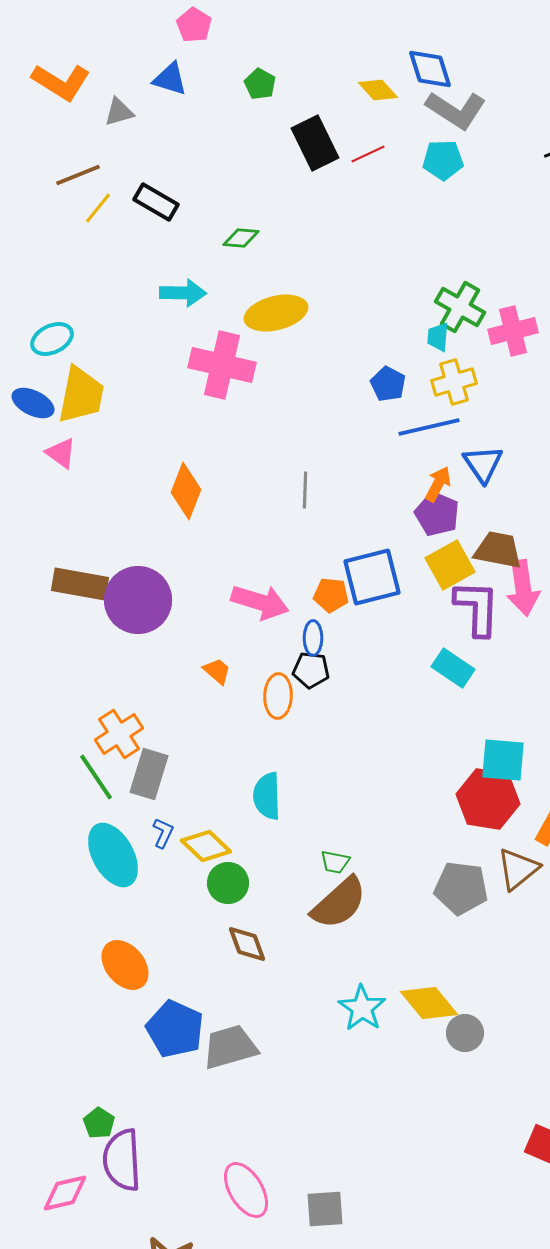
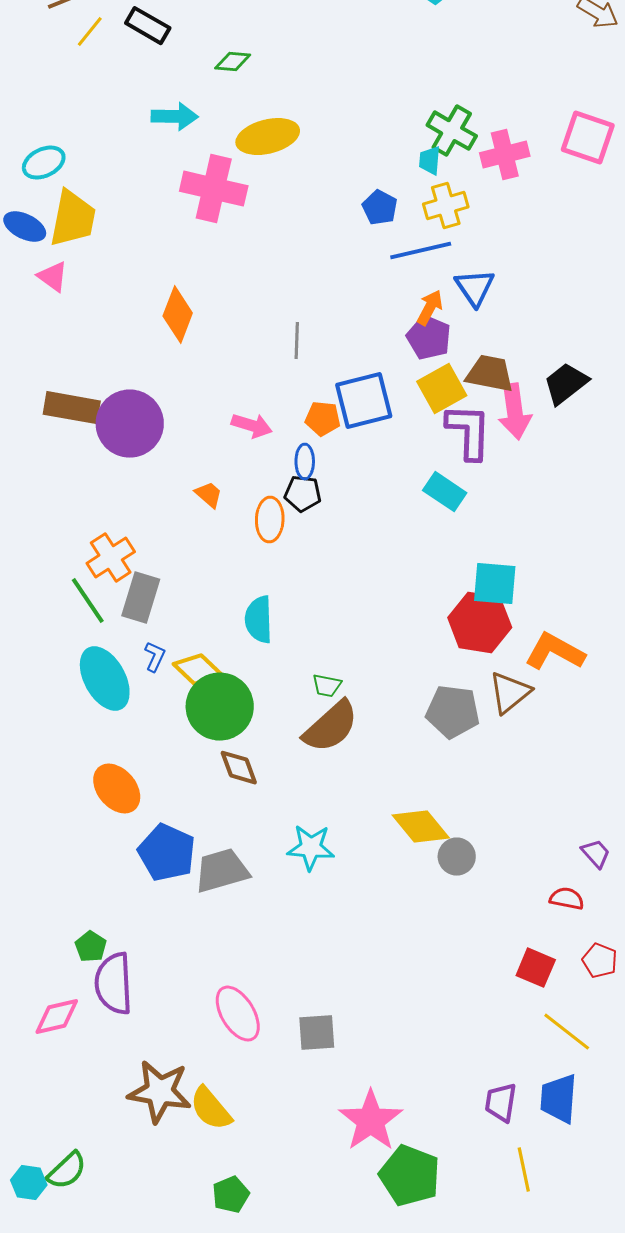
gray line: (305, 490) -> (297, 341), moved
pink arrow: (260, 602) -> (252, 426), size x0.7
green circle: (228, 883) -> (220, 707), size x1.6
cyan star: (362, 1008) -> (311, 848), moved, turned -30

